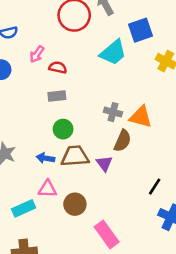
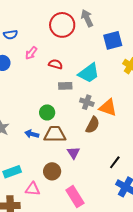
cyan trapezoid: (113, 53) -> (89, 73), moved
red semicircle: (58, 67) -> (56, 64), moved
gray rectangle: (57, 96) -> (65, 86), moved
purple triangle: (104, 163) -> (73, 153), moved
pink triangle: (47, 189) -> (33, 189), moved

